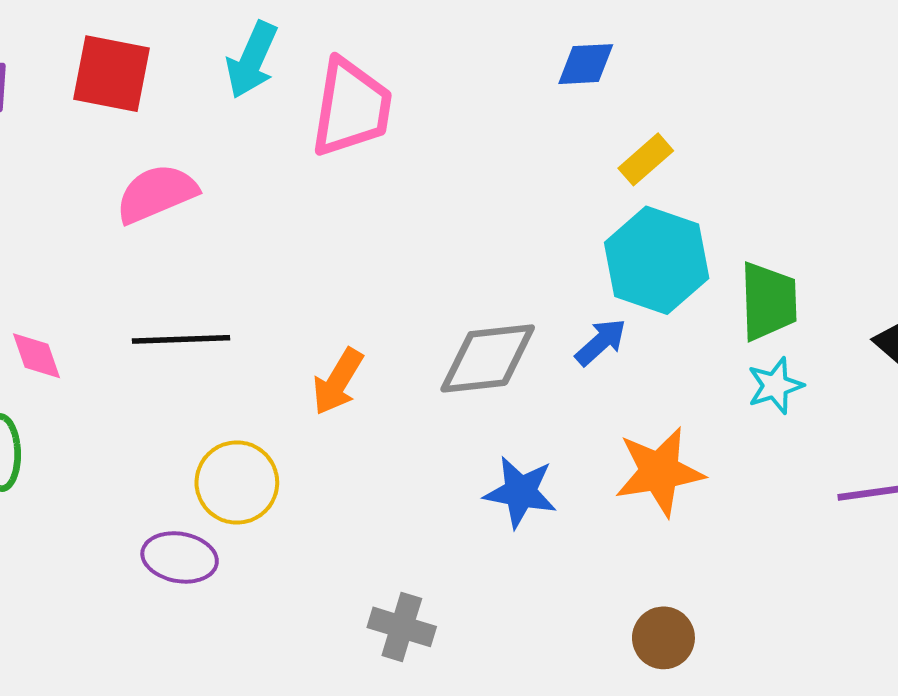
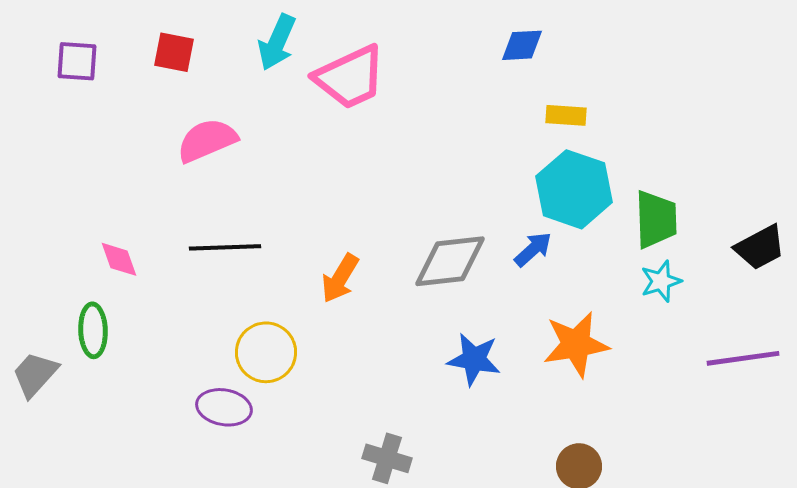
red square: (111, 74) -> (174, 52), size x0.7
pink trapezoid: (351, 108) -> (350, 77), turned 56
yellow rectangle: (646, 159) -> (566, 115), turned 45

